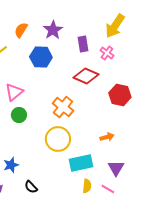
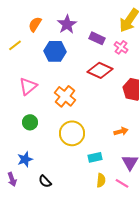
purple rectangle: (83, 44) -> (97, 38), turned -56
orange cross: (63, 107) -> (65, 96), moved
green circle: (19, 115) -> (30, 122), moved
cyan rectangle: (81, 163) -> (95, 157), size x0.6

